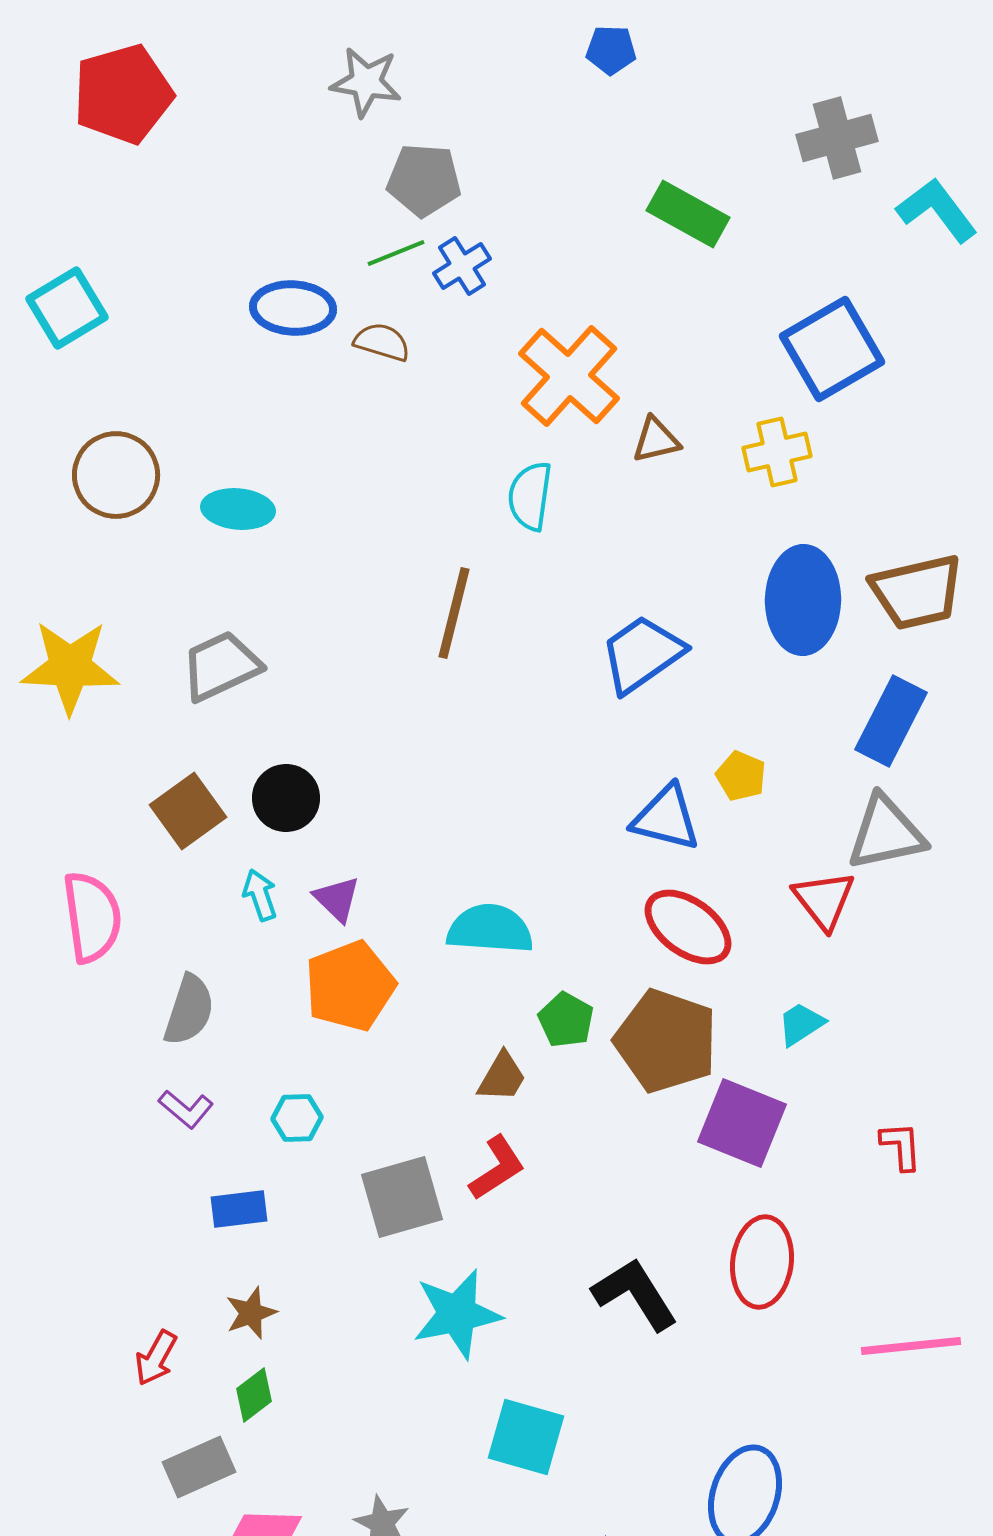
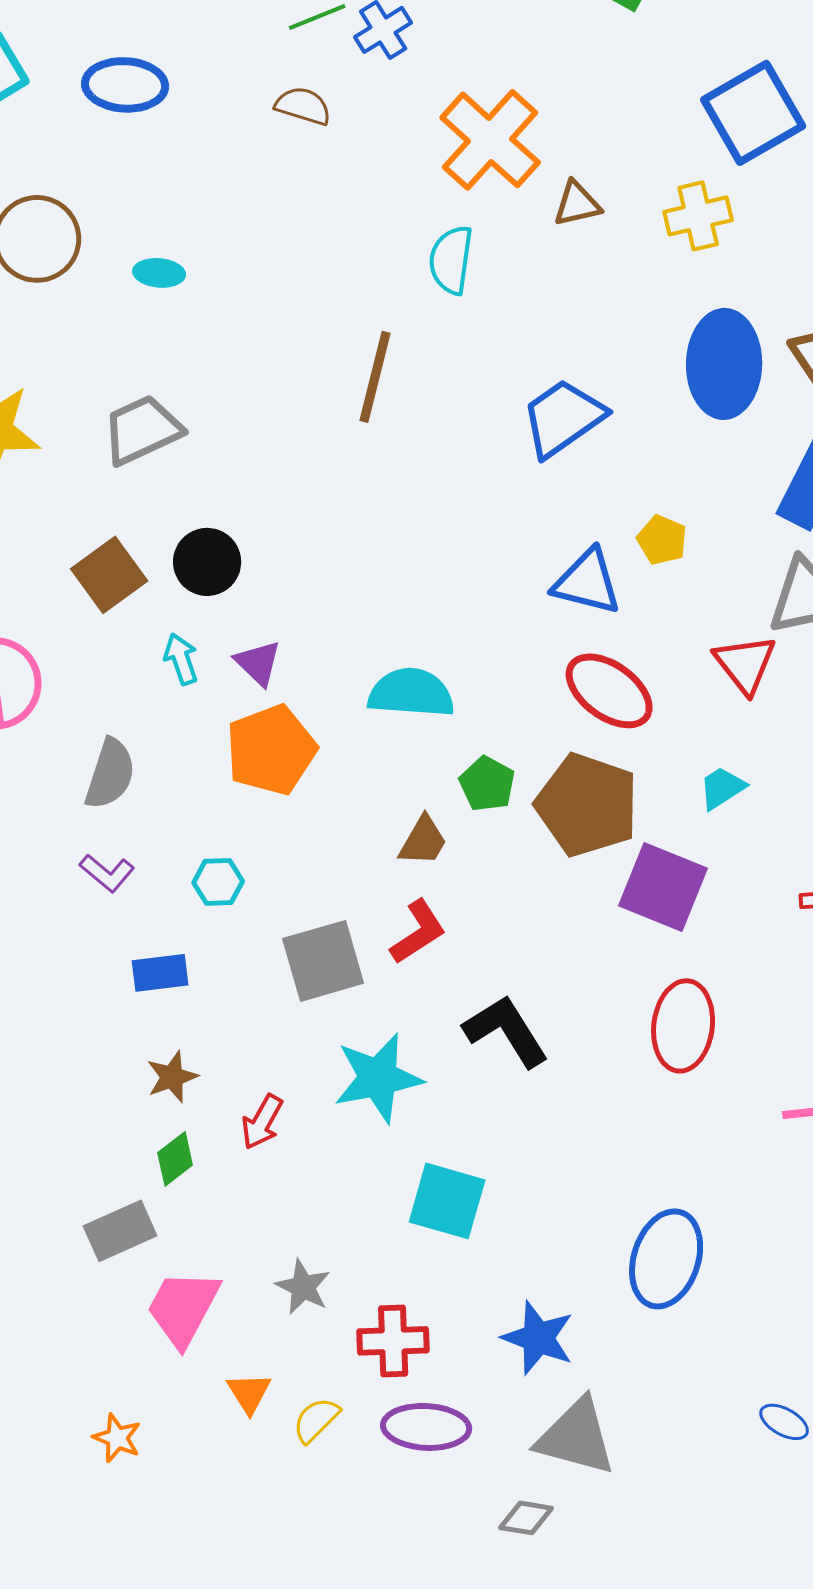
blue ellipse: (293, 308) -> (125, 85), moved
cyan ellipse: (238, 509) -> (159, 273), size x0.7
black L-shape: (635, 1294) -> (506, 1031), moved
red arrow: (156, 1358) -> (262, 1122), moved

